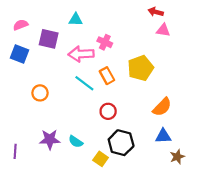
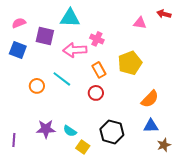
red arrow: (156, 12) -> (164, 14), moved
cyan triangle: (76, 19) -> (70, 18), size x1.5
pink triangle: (163, 30) -> (140, 23), moved
cyan line: (84, 83) -> (62, 79), moved
red circle: (108, 111) -> (96, 93), moved
yellow square: (101, 159) -> (83, 147), moved

